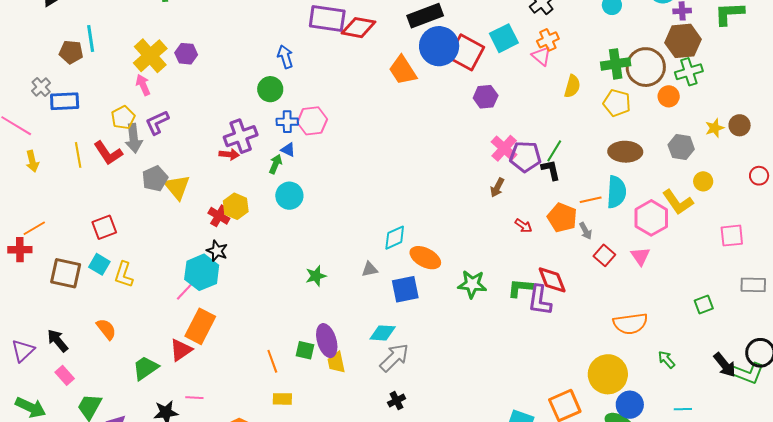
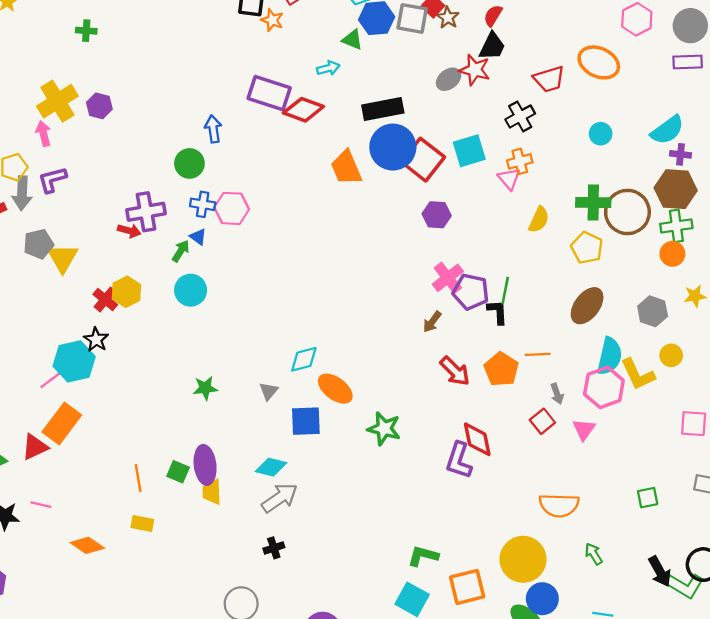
orange circle: (669, 96) -> (672, 254), moved
green line: (554, 151) -> (505, 291), turned -30
brown ellipse: (625, 152) -> (587, 306), turned -64
cyan semicircle: (616, 192) -> (610, 356), moved
red arrow: (523, 226) -> (455, 371), size x1.6
gray arrow: (586, 231) -> (557, 394), moved
gray triangle: (370, 269) -> (269, 391), turned -48
green L-shape: (520, 288) -> (423, 556), moved

